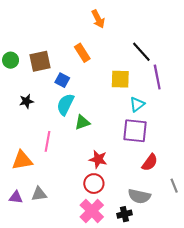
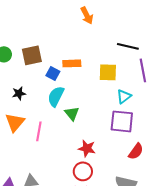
black line: (141, 52) -> (128, 46), turned -35
orange rectangle: (82, 53) -> (72, 63), moved, turned -60
green triangle: (82, 122) -> (72, 113), turned -49
orange triangle: (22, 160) -> (15, 122), moved, turned -40

